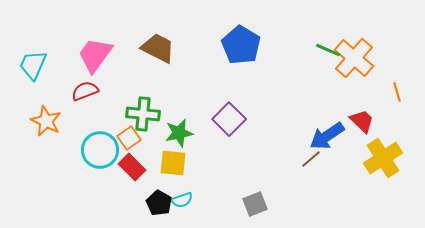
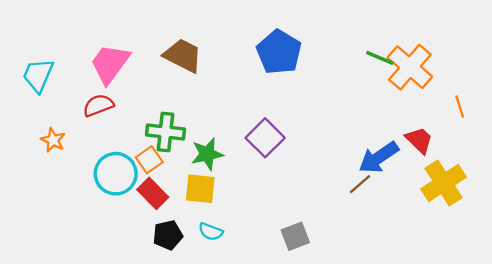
orange star: (46, 121) -> (53, 140), size x0.7
cyan semicircle: (182, 200) -> (211, 232), turned 40
black pentagon: (159, 203) -> (168, 235), moved, turned 30

